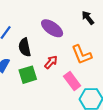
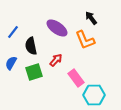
orange L-shape: (82, 55) -> (85, 40), moved

